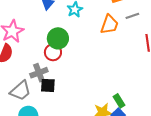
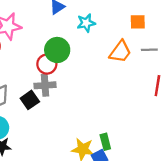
gray cross: (39, 73) -> (45, 85), moved
black square: (48, 85) -> (30, 100), turned 35

